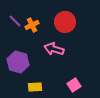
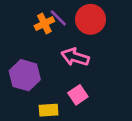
purple line: (15, 21) -> (58, 18), moved
pink square: (74, 85) -> (78, 95), moved

